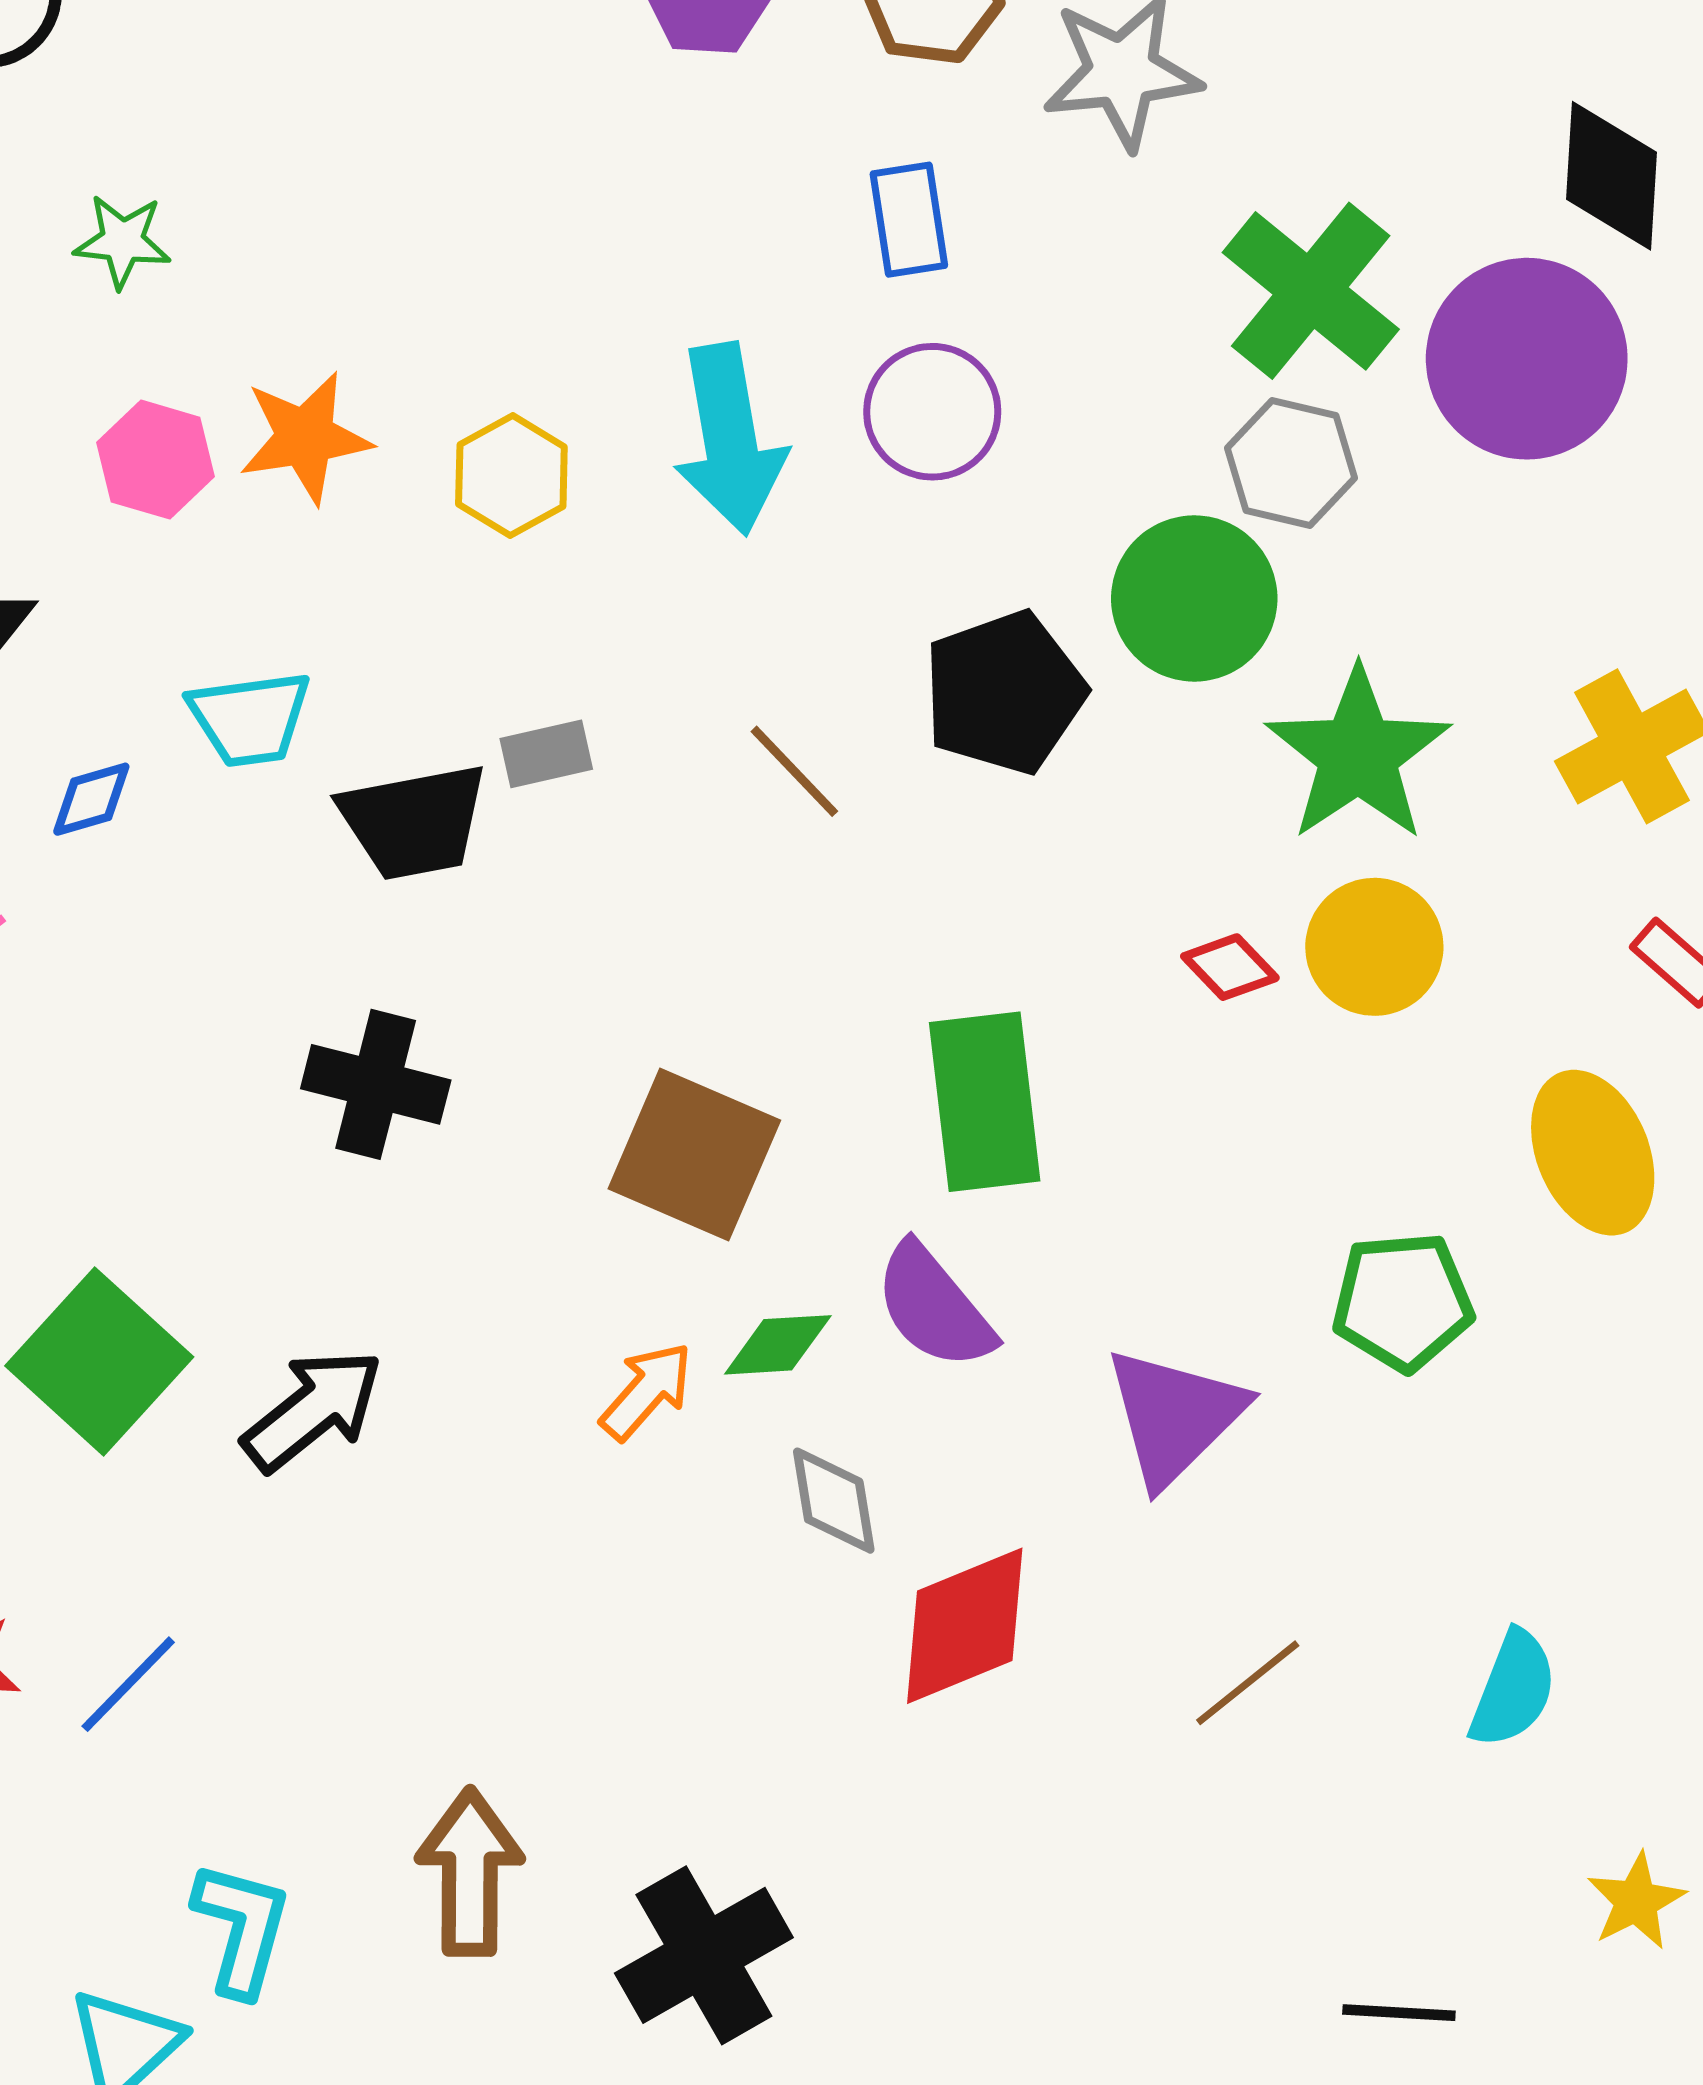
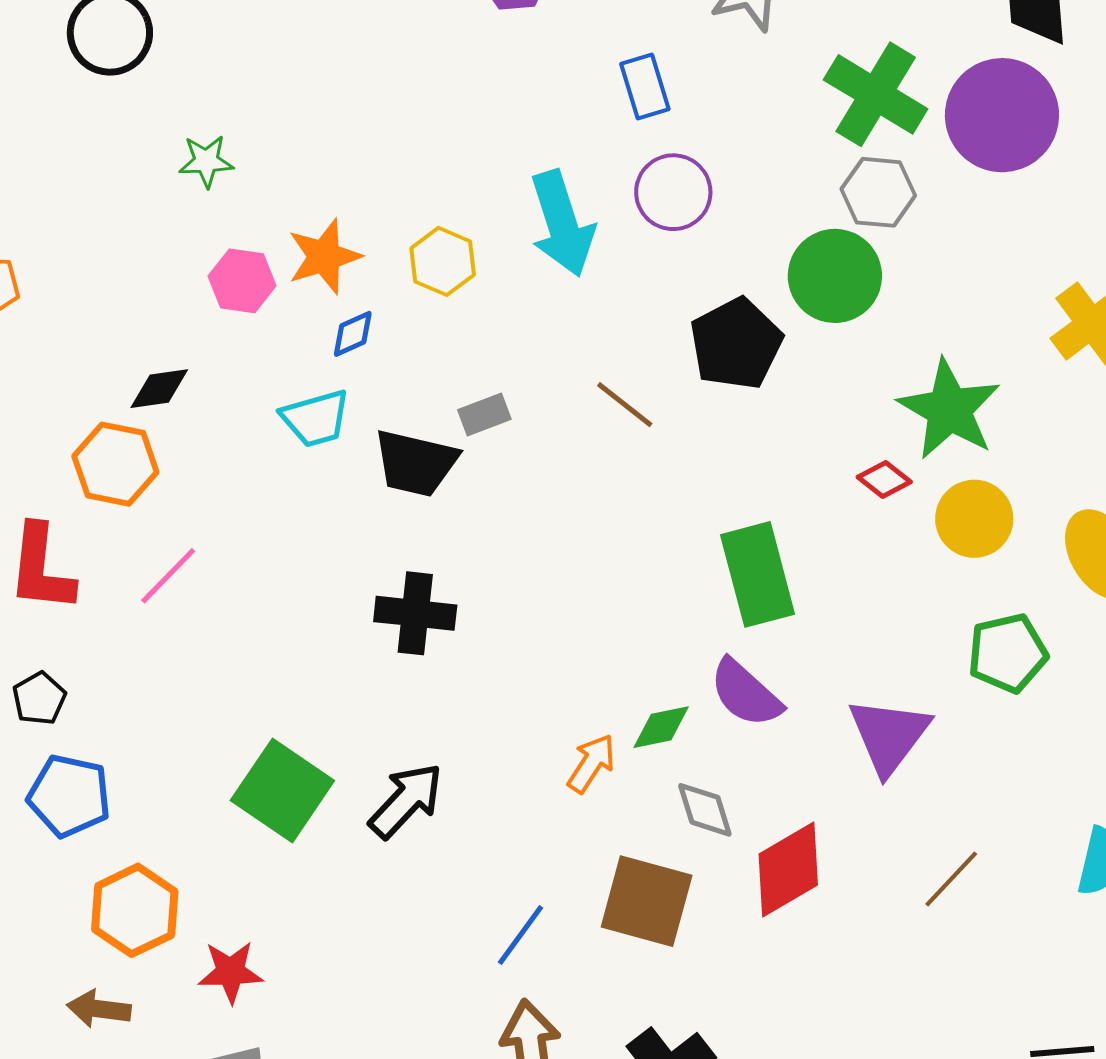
green star: (1358, 755) -> (949, 409), moved
blue diamond: (91, 799) -> (353, 334), moved
black trapezoid: (414, 821) -> (416, 463), turned 32
yellow circle: (1374, 947) -> (974, 519), moved
brown square: (694, 1154) -> (647, 901), moved
blue line: (128, 1684) -> (520, 935), moved

